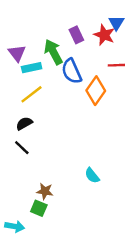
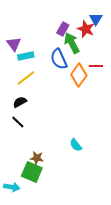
purple rectangle: (76, 35) -> (63, 29), turned 56
green arrow: (53, 52) -> (72, 43), moved
red line: (116, 65) -> (96, 66), moved
green square: (39, 208) -> (32, 172), size x1.5

